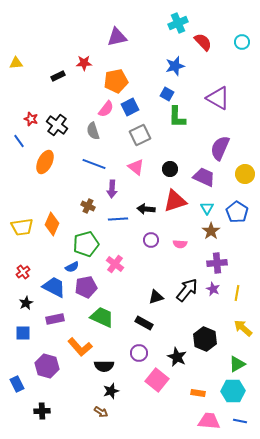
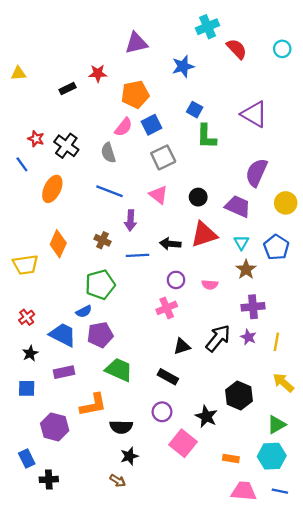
blue star: (175, 66) -> (183, 66), moved
orange diamond: (52, 224) -> (58, 244), moved
pink cross: (115, 264) -> (167, 308), moved, turned 30
orange L-shape: (80, 347) -> (93, 405), turned -60
blue rectangle: (17, 384) -> (27, 458), moved

